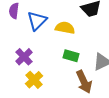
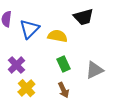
green rectangle: (71, 56) -> (63, 64), turned 49
brown arrow: (84, 82) -> (63, 90), moved, size x0.7

